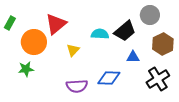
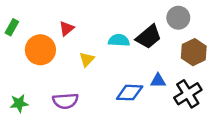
red triangle: (56, 24) -> (67, 28), size x0.6
blue triangle: (133, 57) -> (158, 81), moved
green star: (26, 69) -> (19, 103), moved
purple semicircle: (77, 86) -> (65, 101), moved

